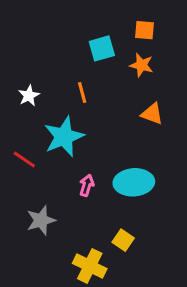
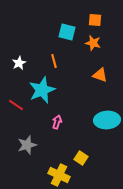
cyan square: (102, 48) -> (67, 32), turned 30
cyan ellipse: (134, 182) -> (107, 120), moved

